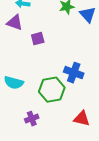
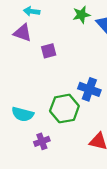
cyan semicircle: (14, 83) -> (23, 114), moved

